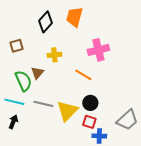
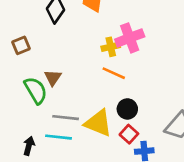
yellow cross: (54, 55) -> (111, 47), moved
cyan line: (14, 102) -> (59, 137), moved
yellow triangle: (67, 111) -> (98, 123), turned -45
red square: (89, 122) -> (129, 134), turned 32

